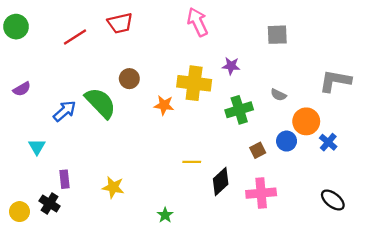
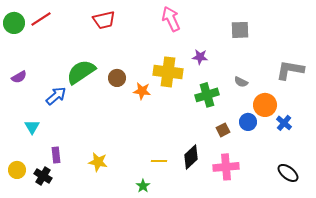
red line: (75, 37) -> (41, 19), moved
brown circle: (129, 79) -> (117, 78), moved
green semicircle: (100, 103) -> (81, 72), moved, turned -80
yellow line: (192, 162) -> (159, 161), moved
yellow circle: (19, 212) -> (17, 170), moved

